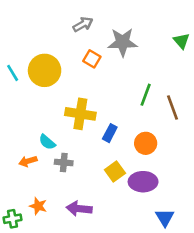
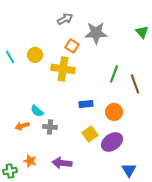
yellow circle: (45, 70) -> (35, 55), size x0.6
yellow cross: (80, 114) -> (63, 69), moved
blue rectangle: (110, 133) -> (86, 104), turned 56
purple ellipse: (143, 182) -> (112, 142), turned -35

